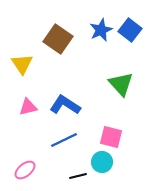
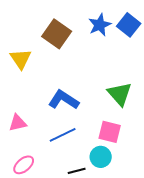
green triangle: (121, 84) -> (120, 94), moved
pink triangle: (28, 107) -> (18, 123), moved

